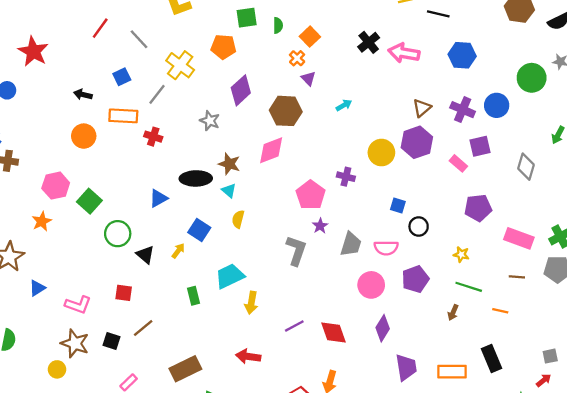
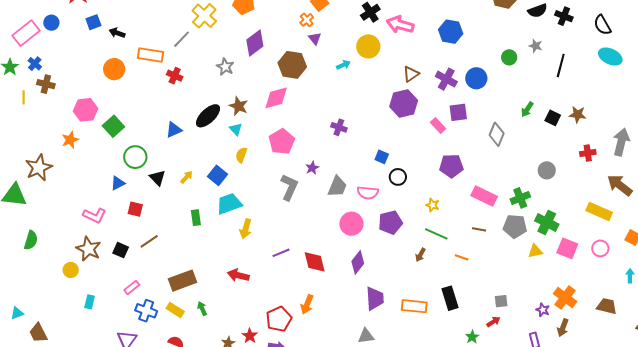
blue square: (122, 77) -> (93, 22), moved
green circle: (532, 78) -> (509, 57), size x0.6
yellow circle: (381, 153) -> (368, 46), moved
black ellipse: (196, 178) -> (208, 116), turned -48
pink pentagon: (311, 195) -> (282, 142), moved
blue square: (199, 230) -> (217, 175), moved
blue triangle: (37, 288) -> (118, 183), moved

